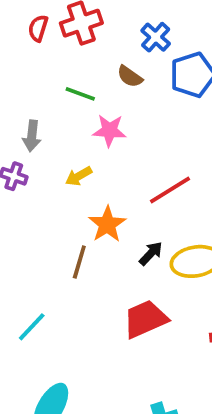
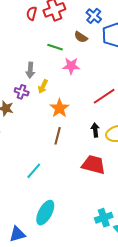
yellow arrow: (79, 176) -> (43, 86), moved, turned -32
orange star: (107, 224) -> (59, 108), moved
black arrow: (151, 253) -> (95, 130), turned -48
red trapezoid: (145, 319) -> (93, 165), turned 40

